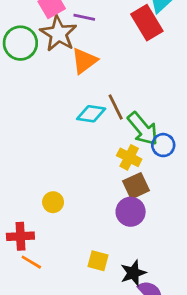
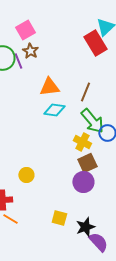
purple line: (84, 17) -> (18, 61), moved, turned 56
brown star: (58, 34) -> (30, 51), size x0.6
orange triangle: (84, 61) -> (49, 87), moved, turned 30
brown line: (116, 107) -> (85, 92), moved, turned 48

